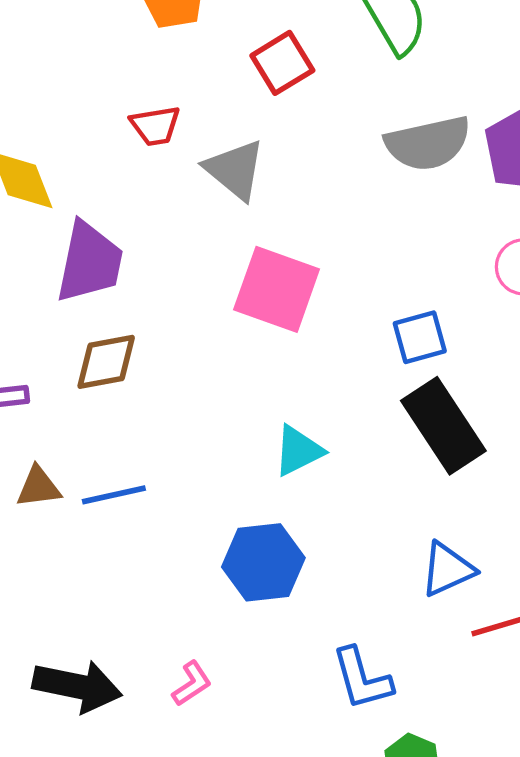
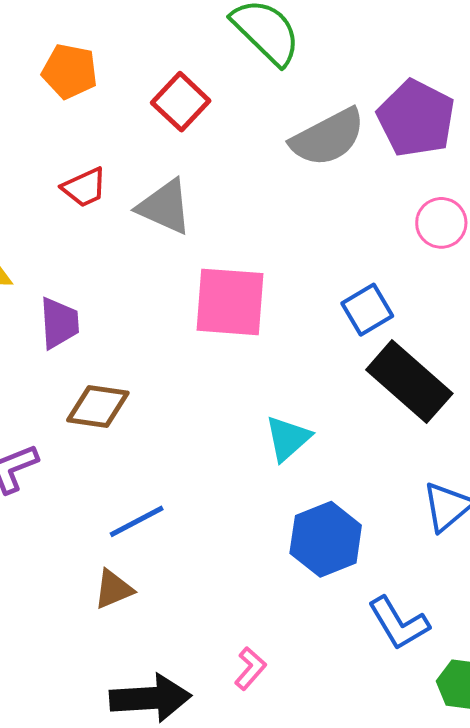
purple trapezoid: (90, 262) -> (59, 323), size x0.7
brown diamond: (106, 362) -> (98, 407), turned 34
brown triangle: (38, 487) -> (113, 589), moved
blue hexagon: (263, 562) -> (326, 539), moved

